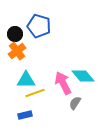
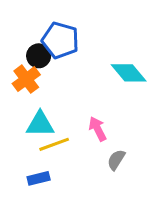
black circle: (15, 34) -> (39, 56), moved
cyan diamond: (83, 76) -> (129, 73), moved
pink arrow: (63, 83) -> (98, 129), size x0.7

